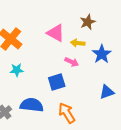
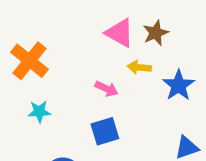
pink triangle: (56, 33) -> (120, 33), moved
pink arrow: (72, 62) -> (106, 89), moved

